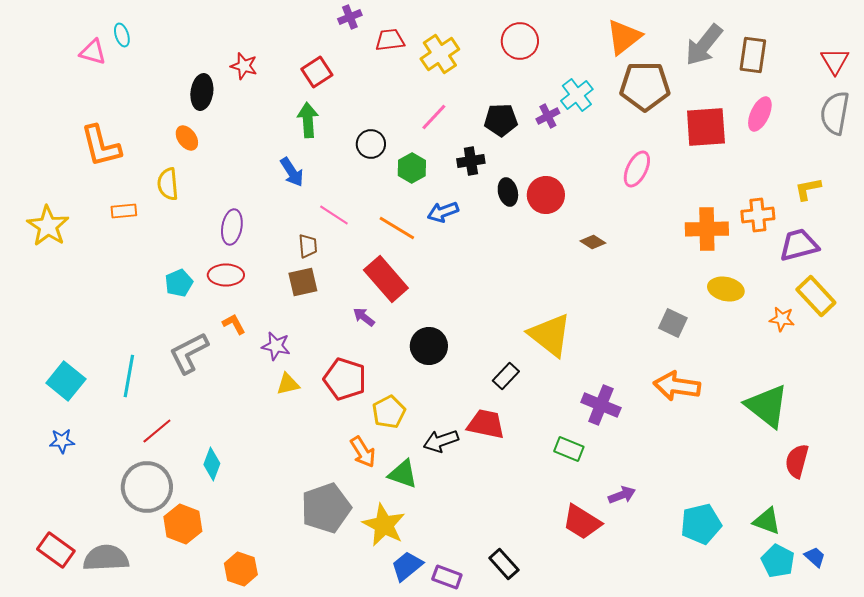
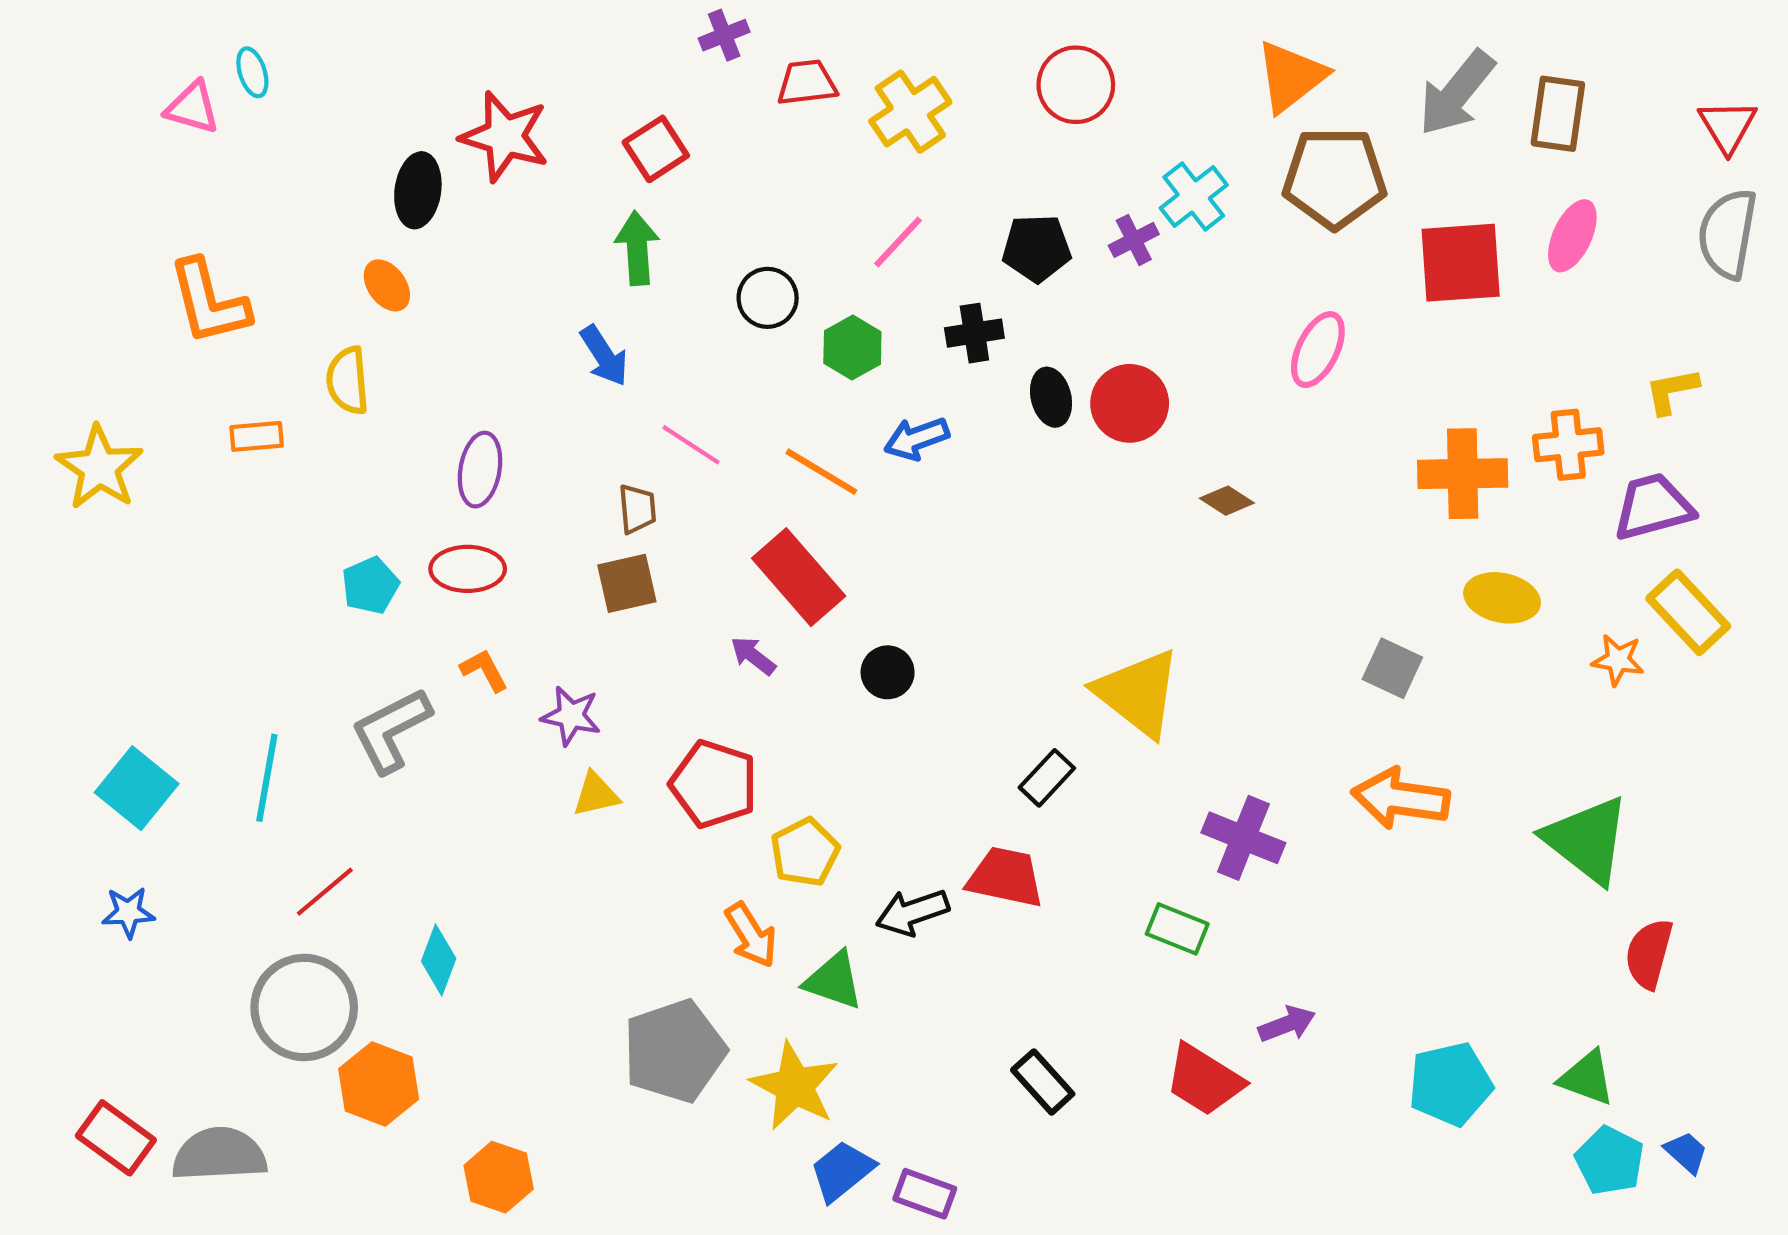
red star: (244, 66) -> (505, 136), size x1.6
black circle: (429, 346) -> (888, 672), moved, size x0.7
black rectangle: (504, 564) -> (1043, 1082), moved

